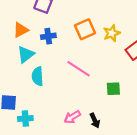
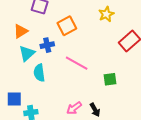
orange square: (85, 29) -> (67, 26), moved
yellow star: (112, 33) -> (106, 14), moved
blue cross: (48, 36) -> (47, 45), moved

